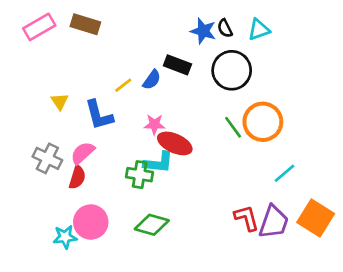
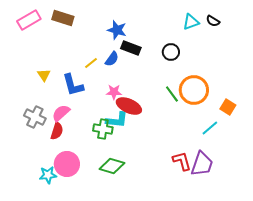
black semicircle: (225, 28) -> (213, 21), moved, turned -32
blue star: (203, 31) -> (117, 30), moved
black circle: (232, 70) -> (171, 52), size x0.6
orange square: (316, 218) -> (228, 107), moved, size x0.6

